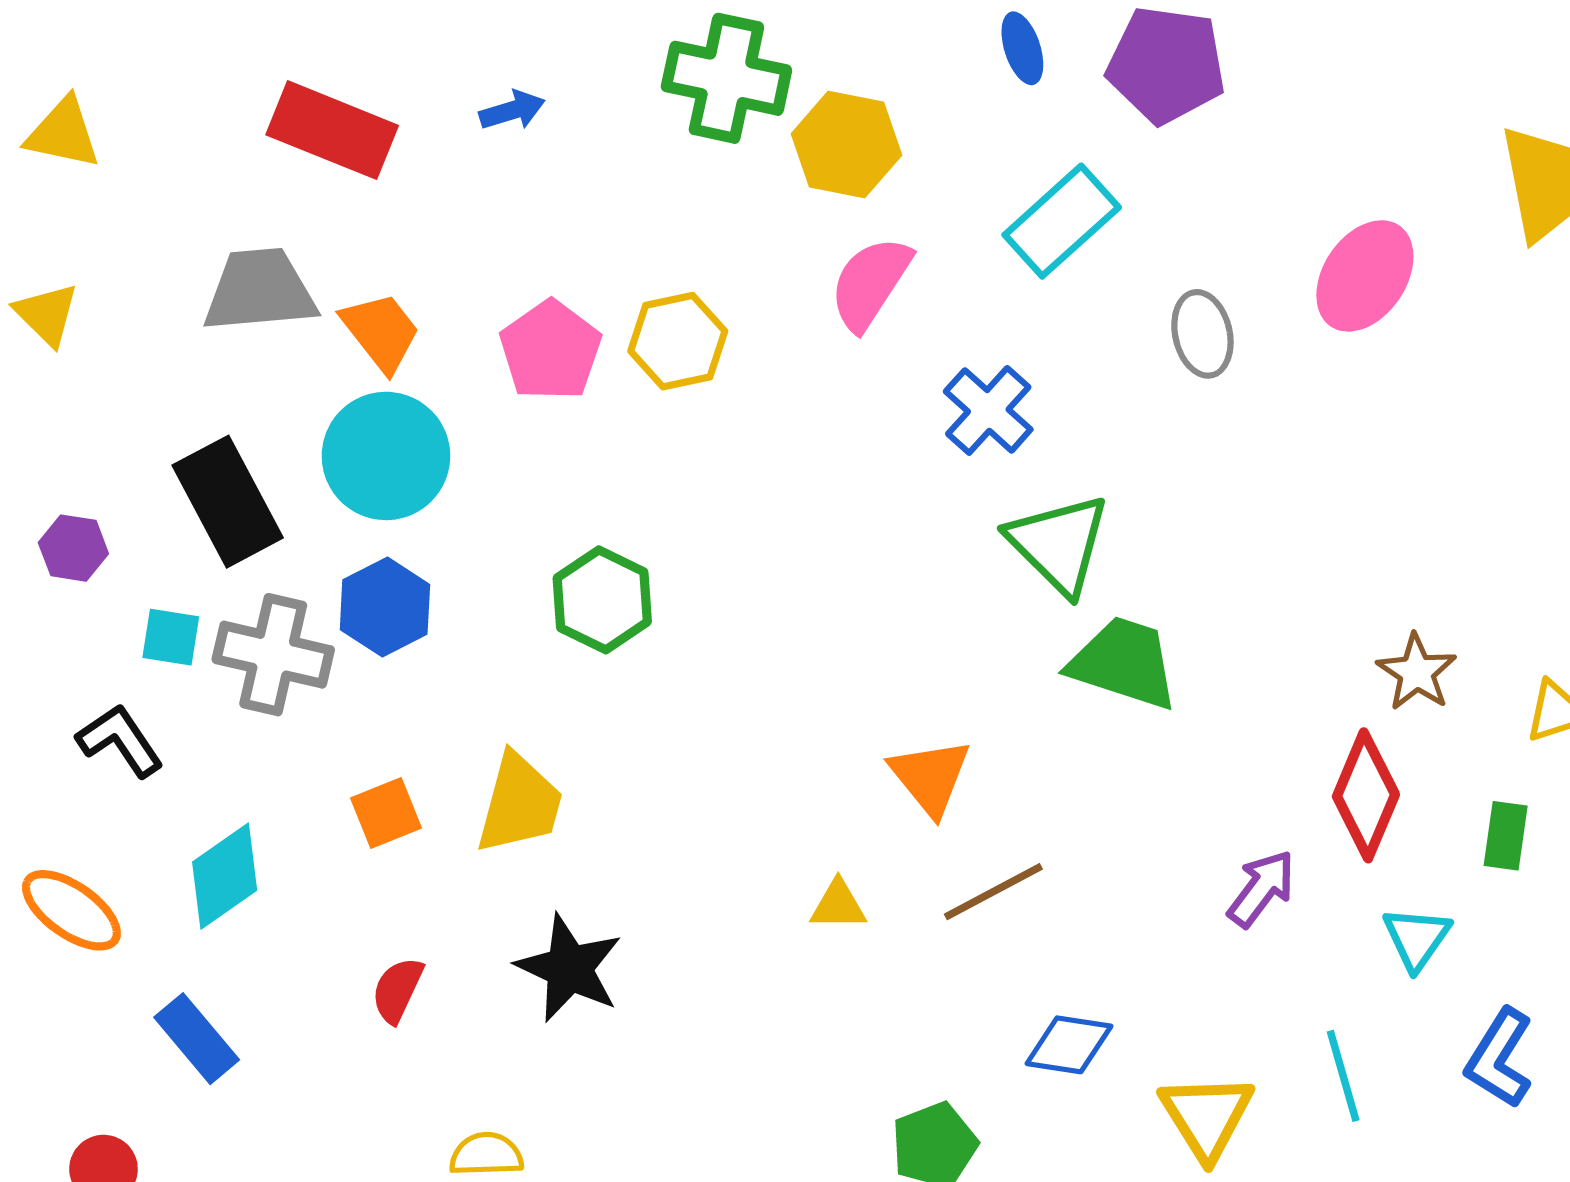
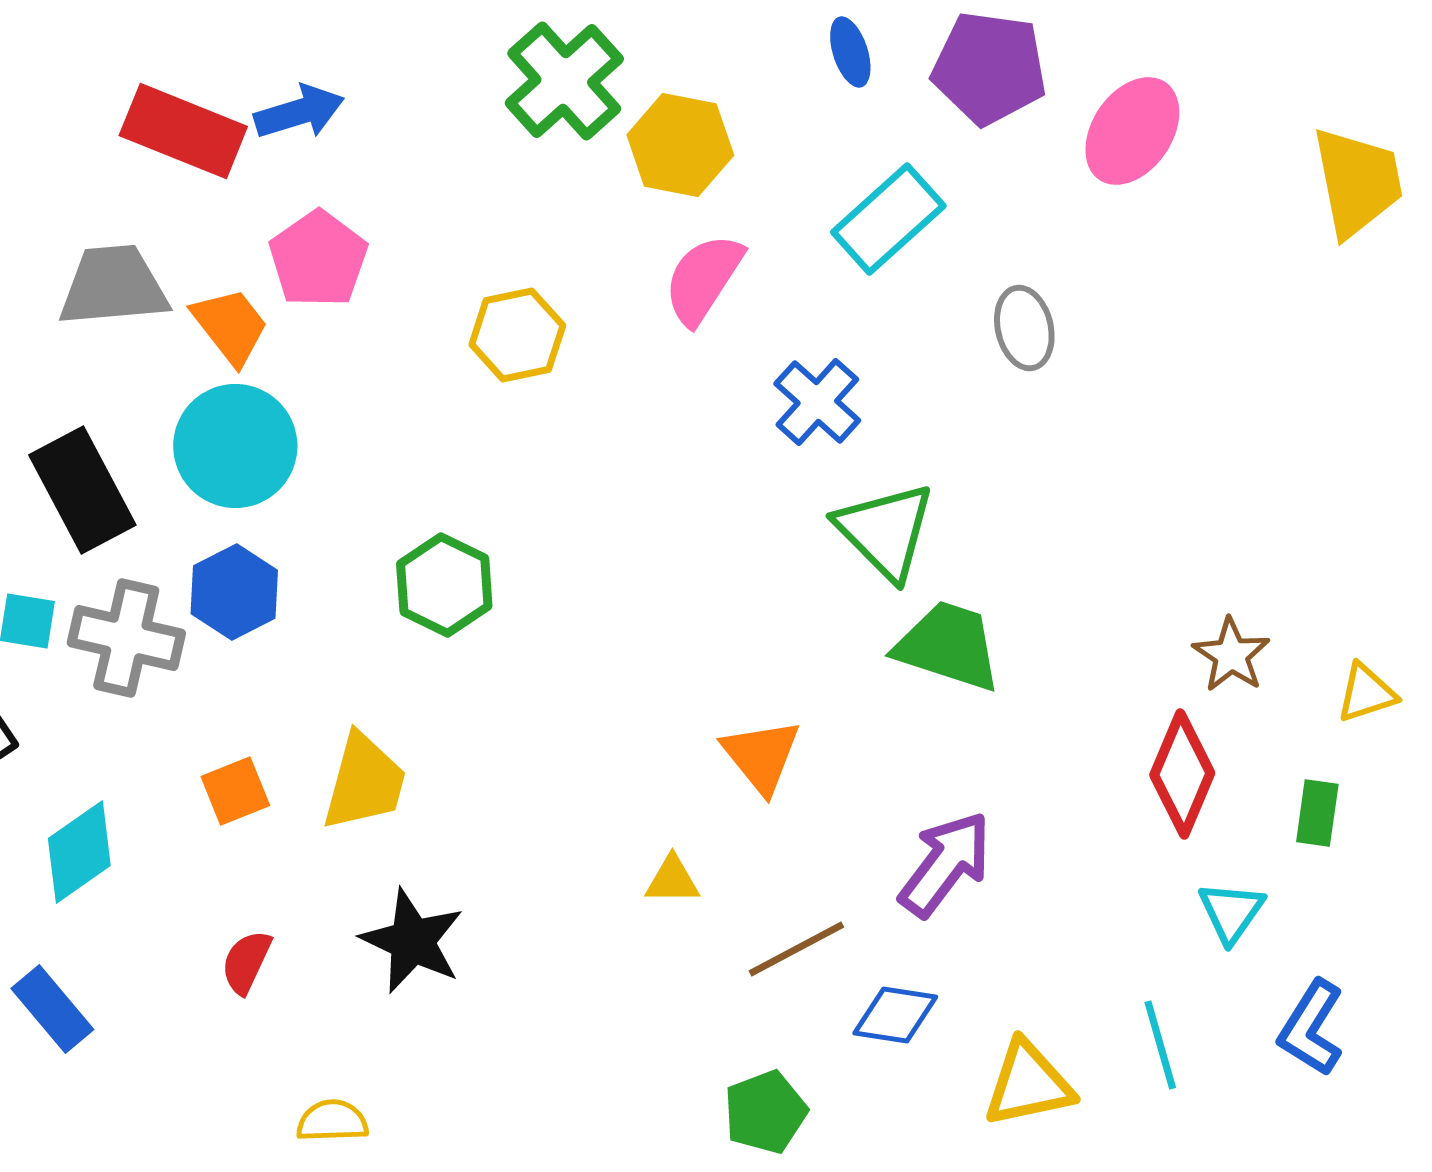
green cross: (726, 78) -> (564, 81), turned 36
blue arrow: (512, 110) -> (299, 112), moved, size x1.4
pink ellipse: (1365, 276) -> (1132, 131), moved
pink pentagon: (551, 350) -> (318, 259), moved
purple arrow: (1261, 889) -> (945, 864), moved, size x1.4
brown line: (993, 892) -> (796, 949), moved
yellow triangle: (1207, 1116) -> (1028, 1084), turned 50

